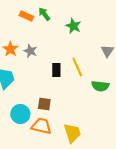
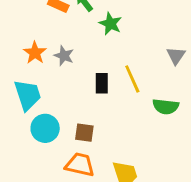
green star: (73, 26) -> (110, 24), moved
cyan circle: (20, 114) -> (45, 128), moved

